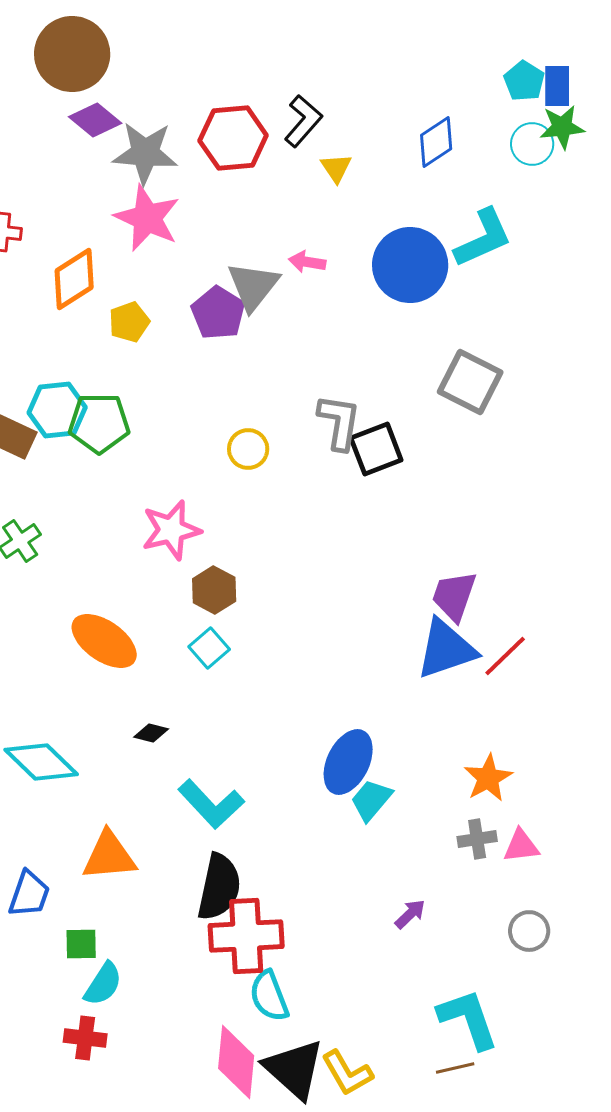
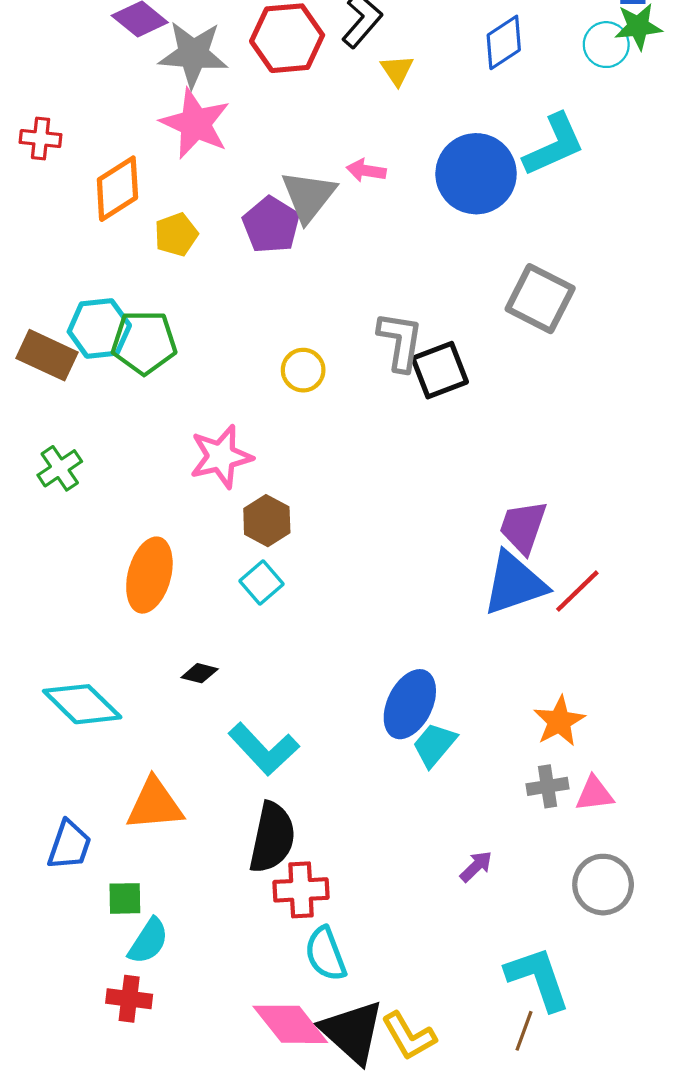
orange ellipse: (104, 641) -> (149, 575), turned 70
gray circle: (529, 931) -> (603, 885), size x1.4
red cross: (246, 936) -> (301, 890), size x0.7
pink diamond: (236, 1062) -> (290, 1024), turned -44
brown line: (455, 1068) -> (524, 1031), turned -57

